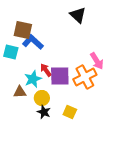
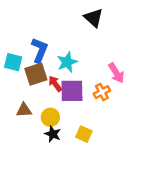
brown square: (23, 30) -> (36, 74), moved, turned -30
blue L-shape: (33, 42) -> (40, 50), turned 70
orange cross: (85, 77) -> (102, 92), size x0.6
cyan star: (33, 79) -> (67, 62), moved

